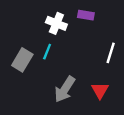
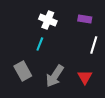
purple rectangle: (86, 15) -> (85, 19), moved
gray rectangle: (22, 60) -> (23, 71), moved, turned -60

